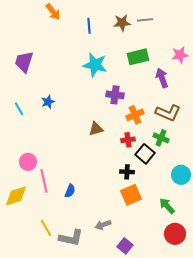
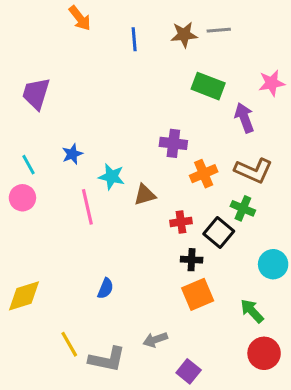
green rectangle: (138, 57) -> (208, 86), turned 35
cyan star: (95, 65) -> (112, 177), moved, size x0.7
red cross: (128, 140) -> (181, 222), moved
pink circle: (28, 162) -> (22, 198), moved
pink line: (44, 181) -> (87, 207), moved

